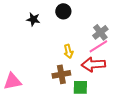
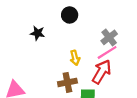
black star: (33, 19) -> (37, 33), moved
red arrow: (93, 64) -> (102, 72), turned 125

